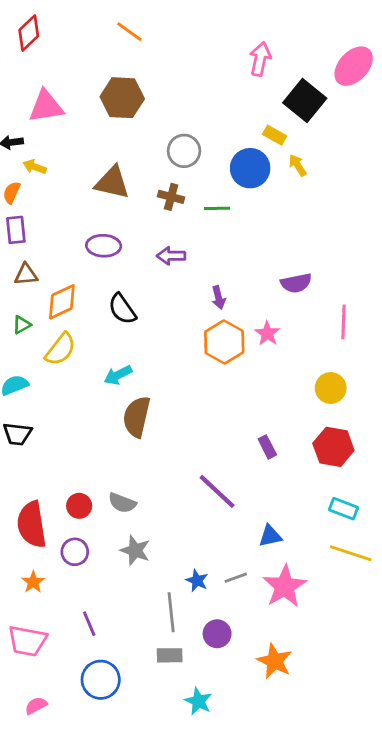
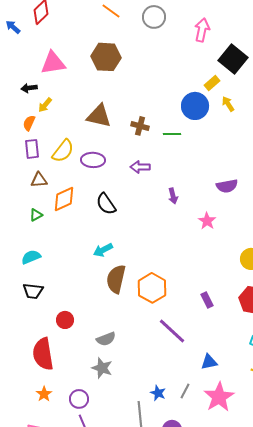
yellow rectangle: (275, 135) -> (212, 83), turned -70
gray circle: (184, 151) -> (154, 17), moved
yellow arrow: (35, 167) -> (45, 105), turned -70
orange hexagon: (224, 342) -> (152, 288), moved
yellow semicircle: (60, 349) -> (63, 151), moved
gray semicircle: (122, 503) -> (106, 339), turned -42
red circle: (79, 506) -> (65, 320), moved
gray star: (135, 550) -> (102, 368), moved
purple circle: (75, 552) -> (79, 399), moved
gray line: (236, 578) -> (185, 391), turned -42

